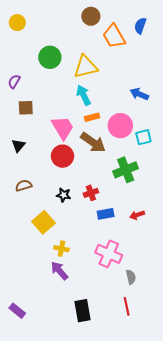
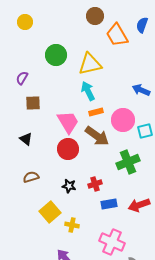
black triangle: (18, 146) -> (26, 139), turned -32
red arrow: (137, 215) -> (139, 205), size x1.5
yellow cross: (61, 249) -> (72, 225), moved

